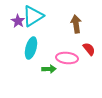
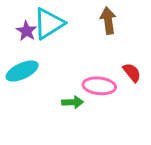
brown arrow: (76, 24) -> (108, 21), moved
cyan ellipse: (31, 48) -> (22, 71), moved, turned 50

